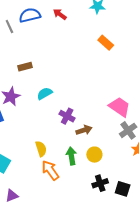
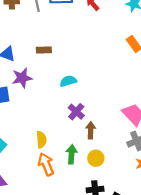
cyan semicircle: (45, 93) -> (68, 81), moved
brown arrow: (84, 130) -> (91, 130), turned -84

